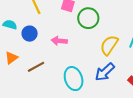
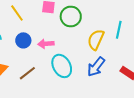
blue circle: (30, 34) -> (23, 40), moved
cyan ellipse: (74, 79) -> (62, 66), moved

